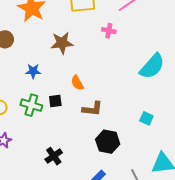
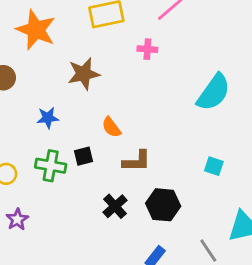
black cross: (54, 156) -> (115, 206), moved

